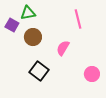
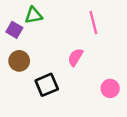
brown circle: (33, 37) -> (19, 61), moved
black square: (39, 71) -> (47, 85), turned 30

